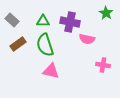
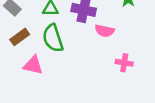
pink triangle: (51, 71) -> (33, 65), moved

